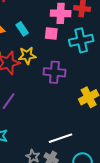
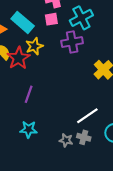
cyan rectangle: (22, 29) -> (23, 22), size x1.6
purple cross: (54, 72) -> (72, 42), moved

